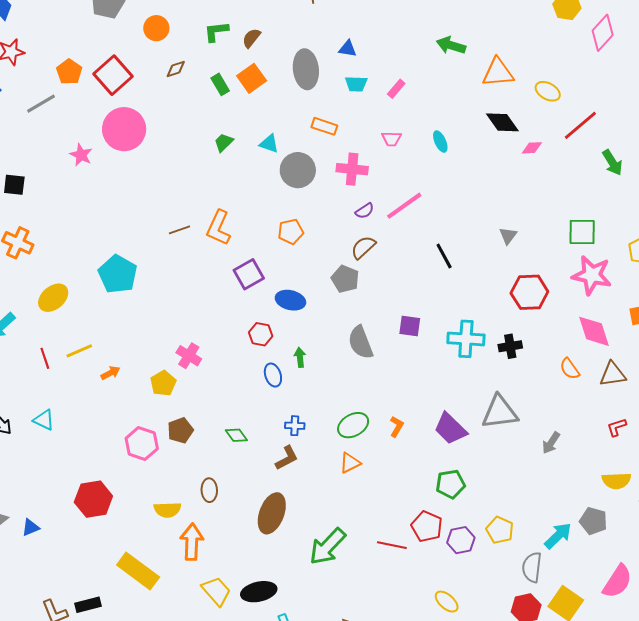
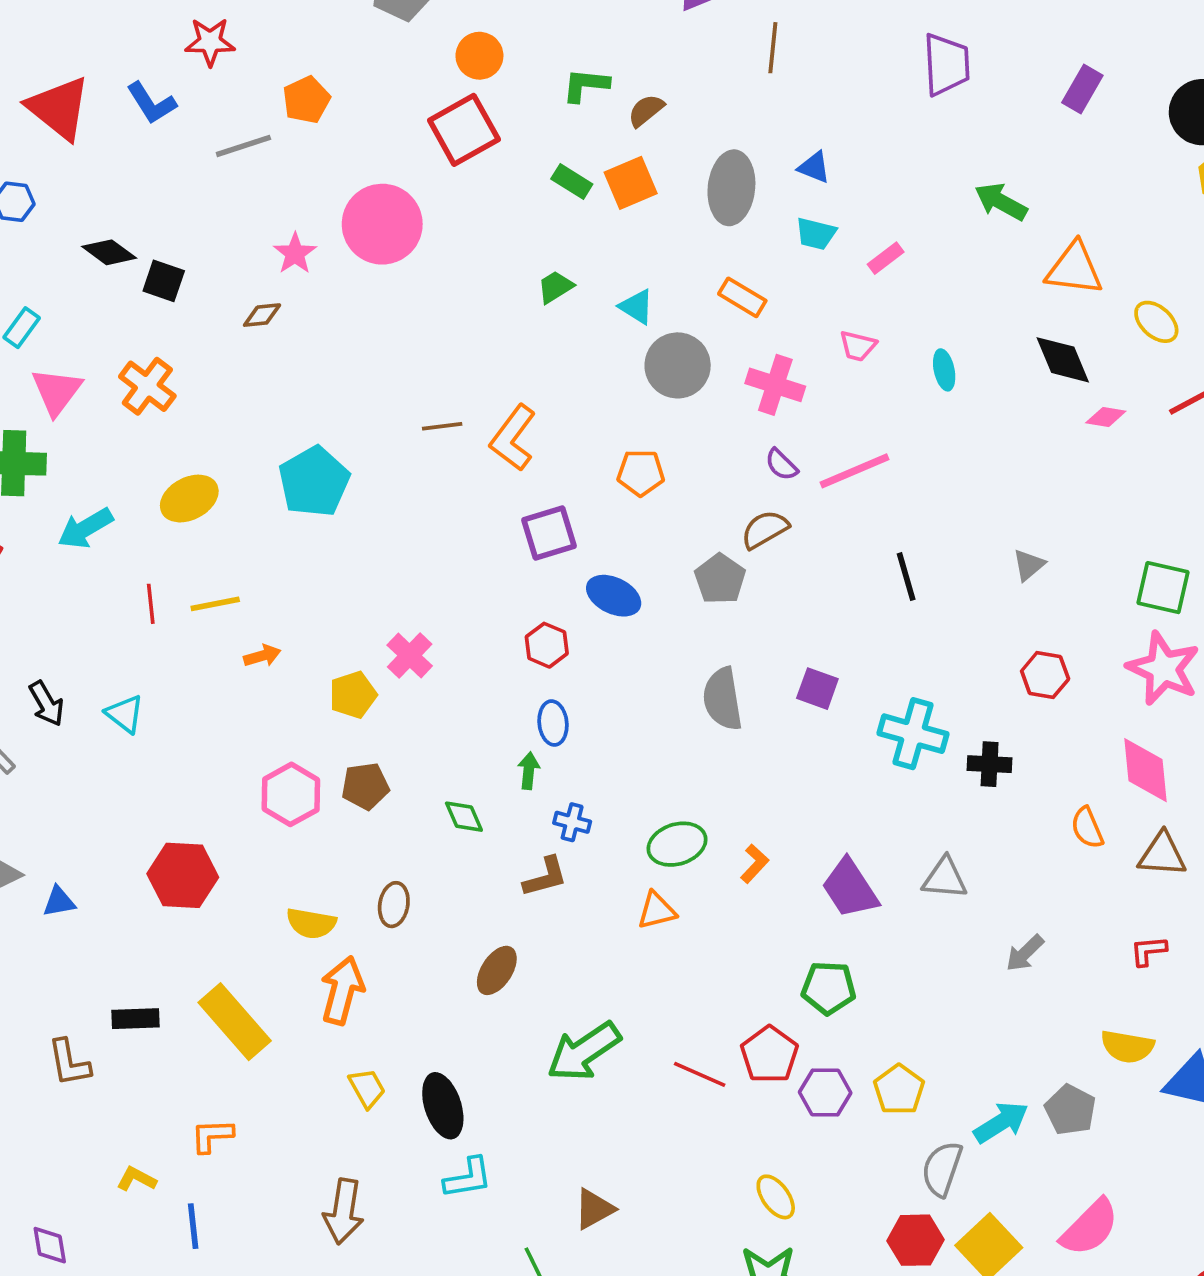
brown diamond: (176, 69) -> (262, 315), moved
red square: (113, 75) -> (464, 130), moved
green rectangle: (220, 84) -> (572, 181), turned -40
purple semicircle: (365, 211) -> (781, 465), turned 66
red hexagon: (529, 292) -> (1045, 675), size x0.7
green arrow: (300, 357) -> (529, 771), moved
gray triangle: (500, 412) -> (945, 878), size x0.7
brown ellipse: (272, 513) -> (497, 970), size x0.7
yellow trapezoid: (216, 591) -> (367, 1088), size x0.7
black ellipse: (259, 592) -> (443, 1106), turned 72
black rectangle: (88, 605) -> (135, 1019), moved

